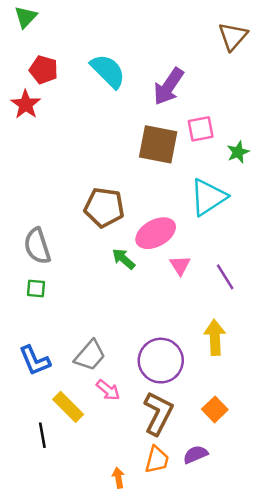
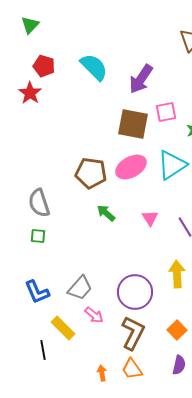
pink ellipse: (156, 233) -> (131, 167), moved
purple semicircle: (196, 454) -> (179, 365), moved, turned 126
orange trapezoid: (157, 460) -> (132, 369), turned 130
orange arrow: (118, 478) -> (102, 373), moved

